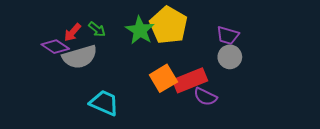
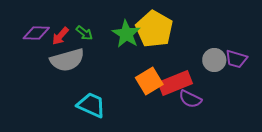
purple trapezoid: (228, 35) -> (236, 59), moved
purple diamond: (55, 47) -> (36, 33), moved, turned -32

